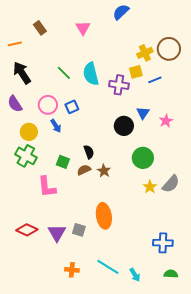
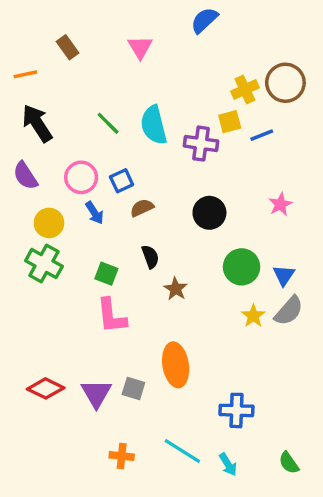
blue triangle: (143, 113) -> (284, 275), moved
brown semicircle: (84, 170) -> (142, 208), moved
pink L-shape: (47, 187) -> (111, 316), moved
blue cross: (163, 243) -> (236, 410), moved
green semicircle: (171, 274) -> (289, 463), turned -128

